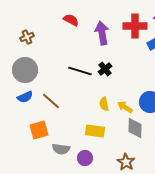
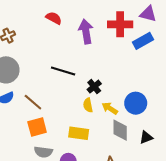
black cross: (105, 69) -> (94, 87), moved
orange square: (39, 130) -> (37, 127), moved

